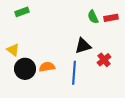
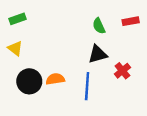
green rectangle: (22, 12) -> (17, 19), moved
green semicircle: (93, 17) -> (99, 26), moved
yellow triangle: (13, 50) -> (15, 48), moved

